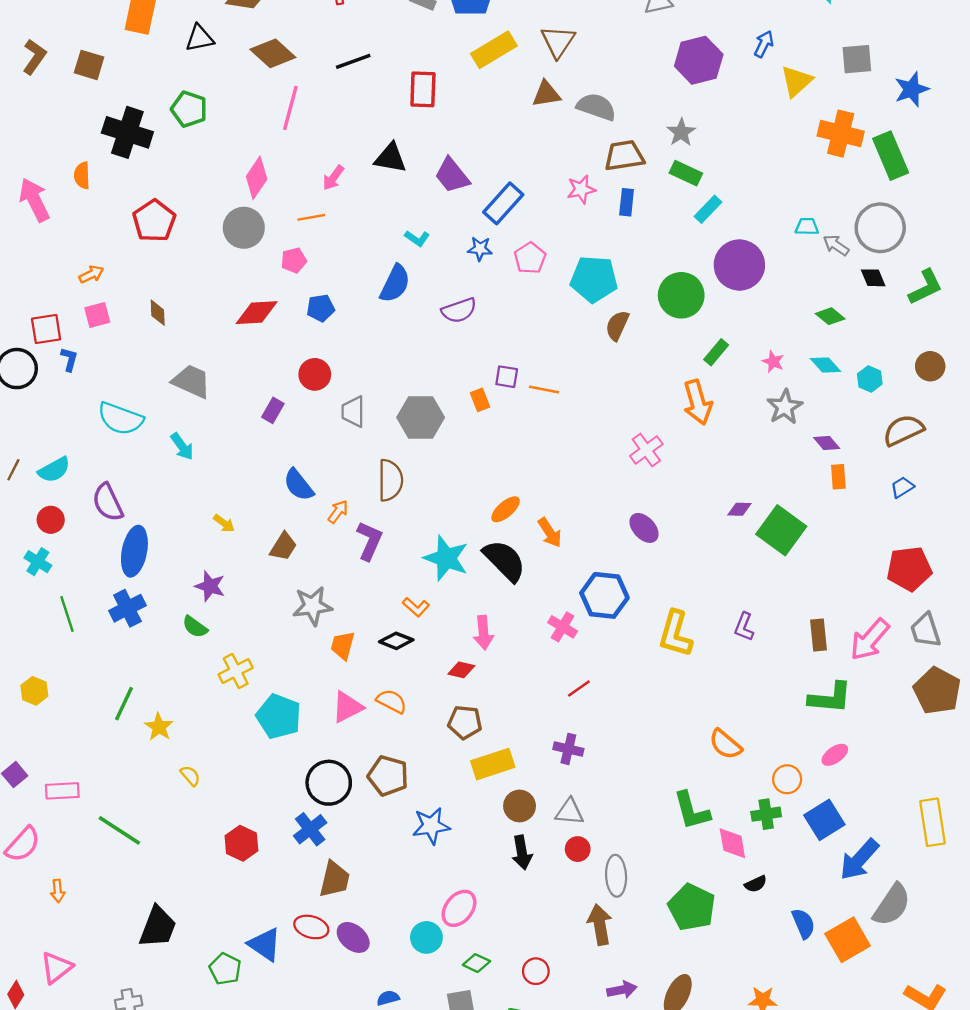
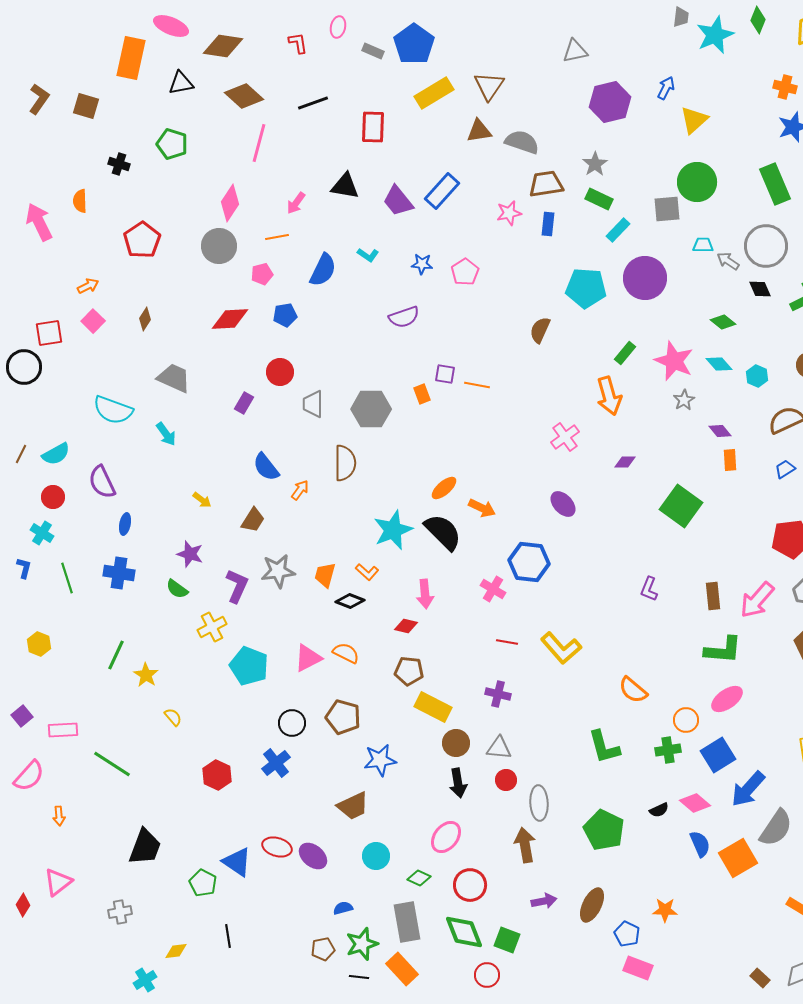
gray square: (857, 59) -> (667, 209), moved
black cross: (127, 132) -> (119, 164), size x0.5
orange cross: (841, 134) -> (785, 87), moved, size x0.6
blue rectangle: (503, 203) -> (442, 191), moved
cyan pentagon: (594, 279) -> (586, 288), moved
blue semicircle: (395, 284) -> (323, 270), moved
green circle: (681, 295) -> (697, 182), moved
brown diamond: (158, 313) -> (145, 319), turned 35
pink square: (97, 315) -> (93, 321), turned -30
blue L-shape: (69, 359) -> (24, 568), moved
pink star: (773, 362) -> (674, 361), size x2.0
gray star: (785, 407) -> (684, 400), size x0.7
purple diamond: (739, 509) -> (625, 462), moved
orange arrow: (550, 533) -> (482, 508), turned -32
purple L-shape: (369, 541) -> (237, 586), moved
blue ellipse: (134, 551) -> (125, 524), size x0.5
cyan star: (446, 558) -> (393, 530), turned 30
blue cross: (127, 608) -> (119, 573), turned 36
yellow L-shape: (675, 634) -> (561, 648), moved, turned -57
orange trapezoid: (343, 645) -> (325, 575), moved
red line: (579, 688) -> (507, 642), turned 45
pink ellipse: (835, 755) -> (727, 699), size x1.4
yellow rectangle: (493, 764) -> (433, 707), turned 45
black circle: (329, 783) -> (292, 723), size x0.7
pink diamond: (732, 843) -> (695, 803), moved, turned -40
brown trapezoid: (335, 879) -> (353, 806), moved, turned 52
pink ellipse: (459, 908) -> (446, 837), moved
red circle: (536, 971) -> (470, 885), size x1.4

